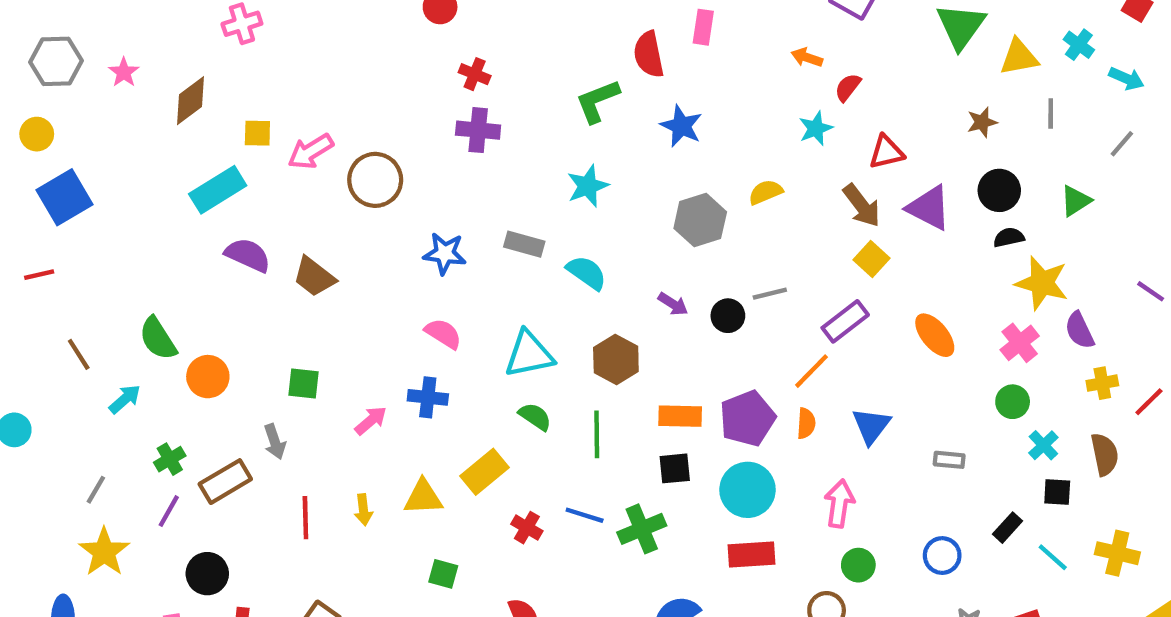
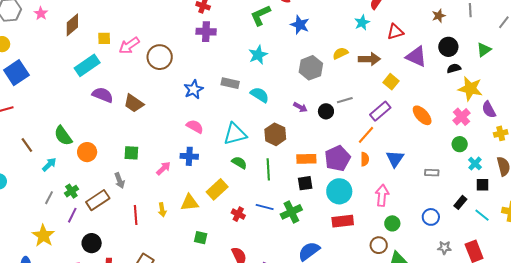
brown arrow: (862, 206) -> (369, 59), moved, turned -50
blue star: (445, 253) -> (194, 89), turned -30
gray line: (96, 490) -> (49, 198), moved

